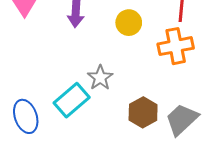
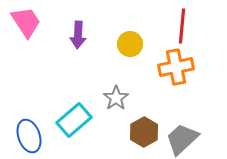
gray star: (100, 78) -> (116, 98), moved

